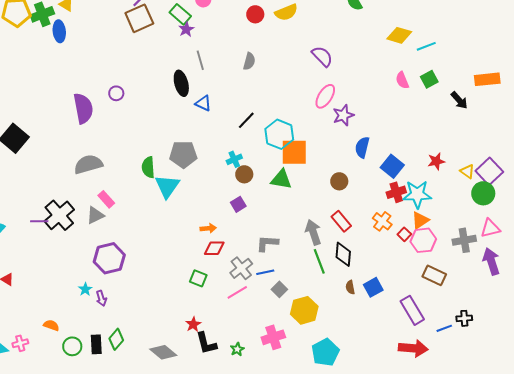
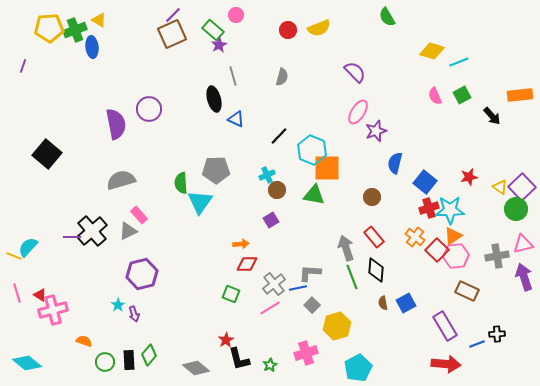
purple circle: (116, 93) -> (149, 109), size x1.6
red square: (404, 234) -> (437, 250), size x1.6
gray L-shape: (267, 243) -> (310, 273), moved
pink cross: (20, 343) -> (53, 310), moved, size x1.8

